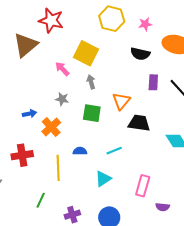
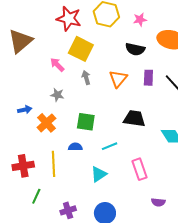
red star: (51, 20) -> (69, 19), moved
orange triangle: (121, 101) -> (118, 79), moved
green square: (92, 113) -> (86, 122), moved
red cross: (22, 155) -> (23, 166), moved
pink rectangle: (143, 186) -> (139, 169), moved, turned -35

